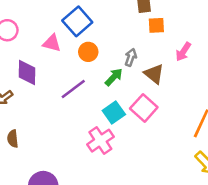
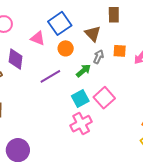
orange square: (156, 25) -> (120, 51), moved
brown triangle: (154, 74) -> (93, 34), moved
pink cross: (100, 141) -> (81, 124), moved

